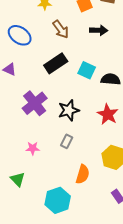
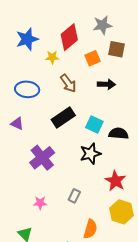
blue ellipse: (20, 35) -> (27, 89), turned -30
black star: (69, 110) -> (90, 154), moved
red star: (108, 114) -> (115, 181), moved

